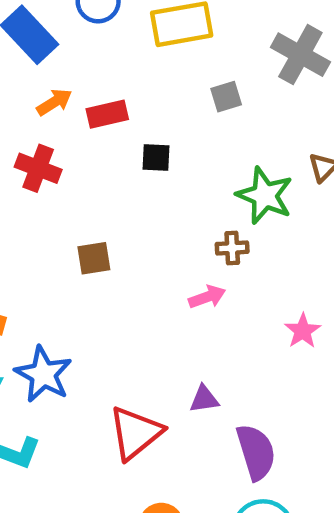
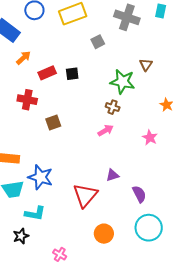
red rectangle: (107, 114) -> (47, 73), moved
red cross: (38, 168) -> (27, 100), moved
brown cross: (232, 248) -> (113, 107), turned 32
purple semicircle: (256, 452) -> (139, 194), size x0.7

